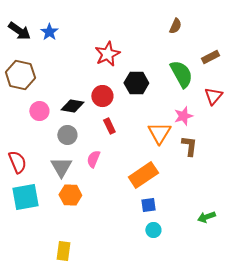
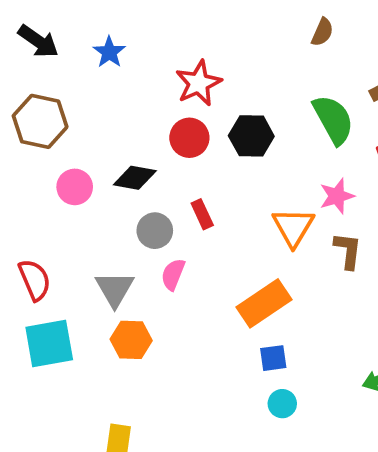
blue star: (49, 32) -> (109, 52), moved
red circle: (102, 96) -> (189, 138), moved
gray circle: (67, 135) -> (155, 231), moved

